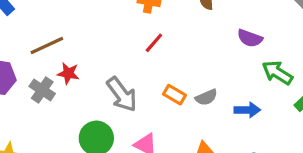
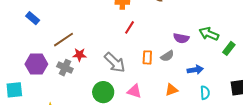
purple semicircle: (250, 38) -> (181, 38), moved
orange rectangle: (174, 95) -> (147, 57), turned 72
blue arrow: (247, 110) -> (195, 70), moved

